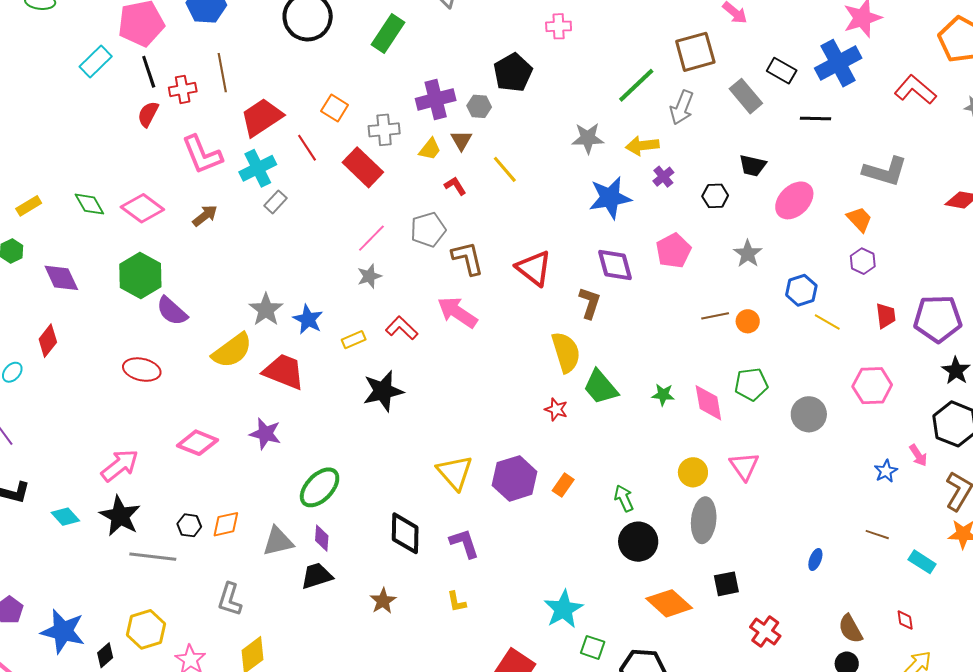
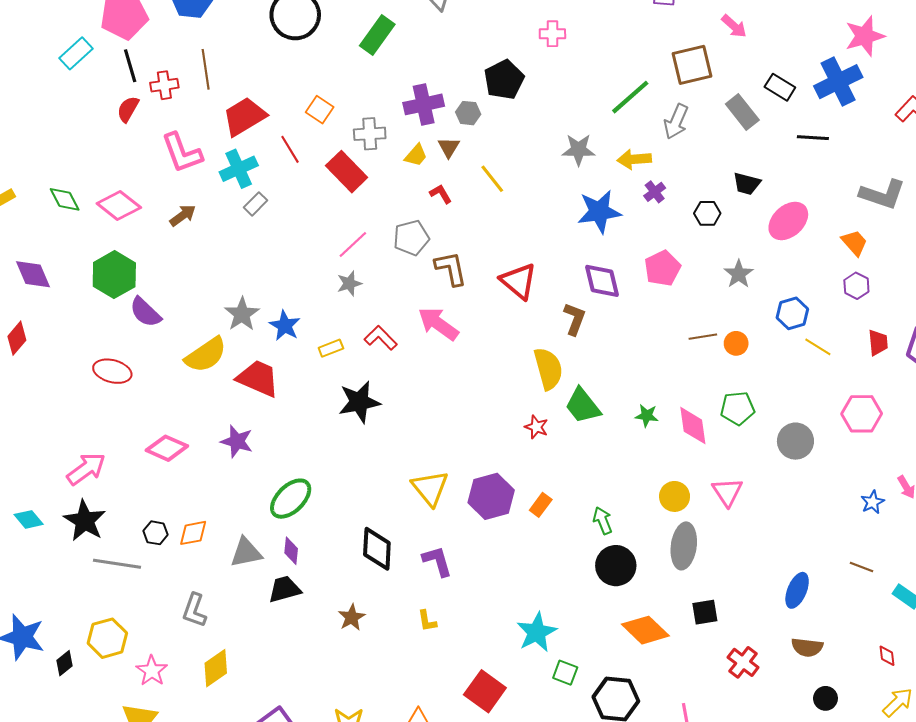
blue ellipse: (815, 560) -> (797, 590), size x1.6
brown semicircle: (850, 629) -> (807, 647), moved, turned -56

